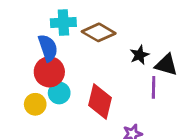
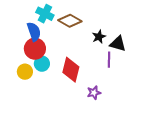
cyan cross: (63, 23) -> (45, 14), turned 30

